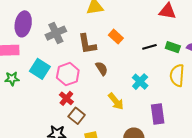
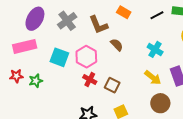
purple ellipse: (23, 24) -> (35, 19), turned 30
green star: (12, 79) -> (36, 81), moved
yellow arrow: (116, 101) -> (153, 78), moved
brown square: (77, 116) -> (112, 85), moved

